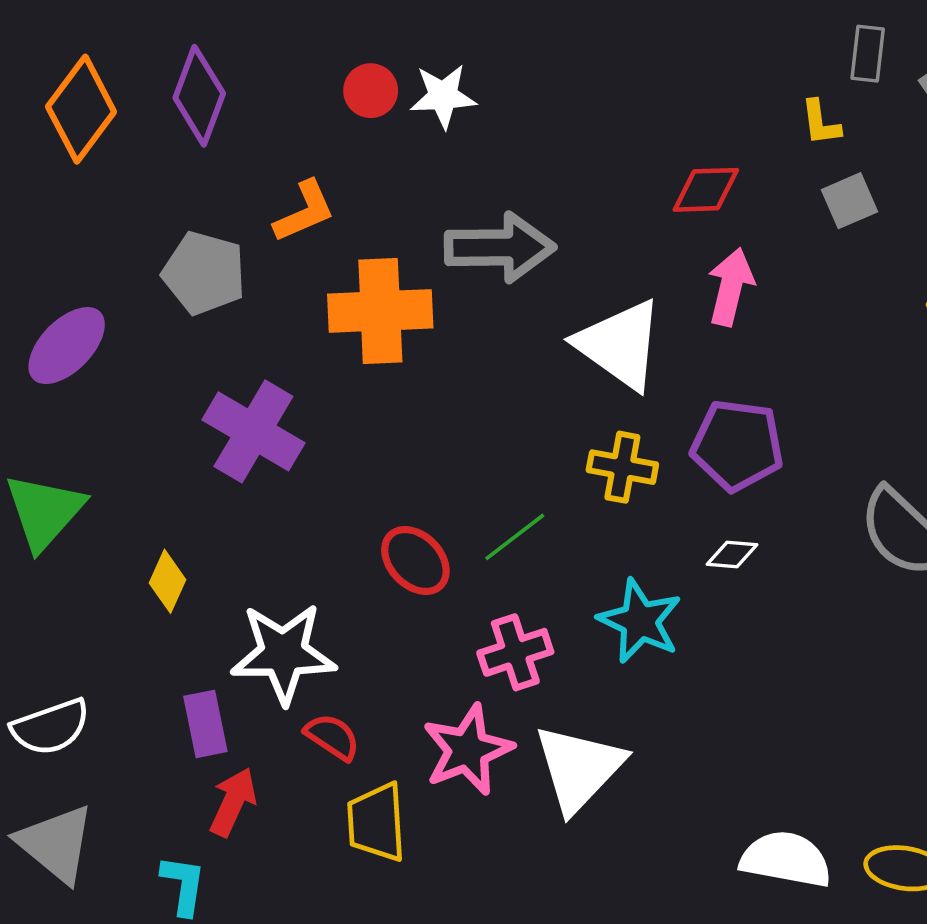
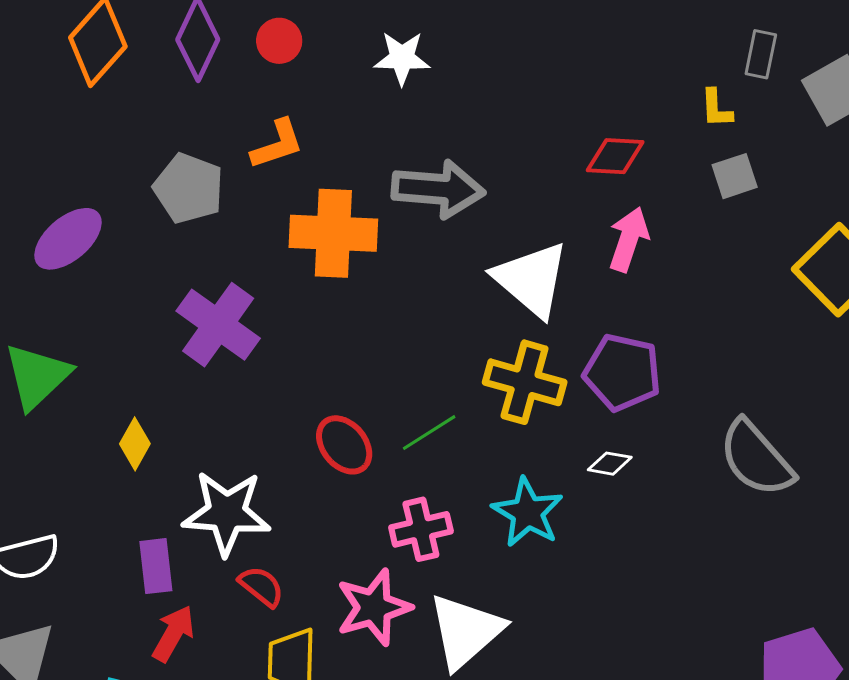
red circle: (371, 91) -> (279, 41), moved
yellow cross: (622, 467) -> (525, 382), size x1.4

